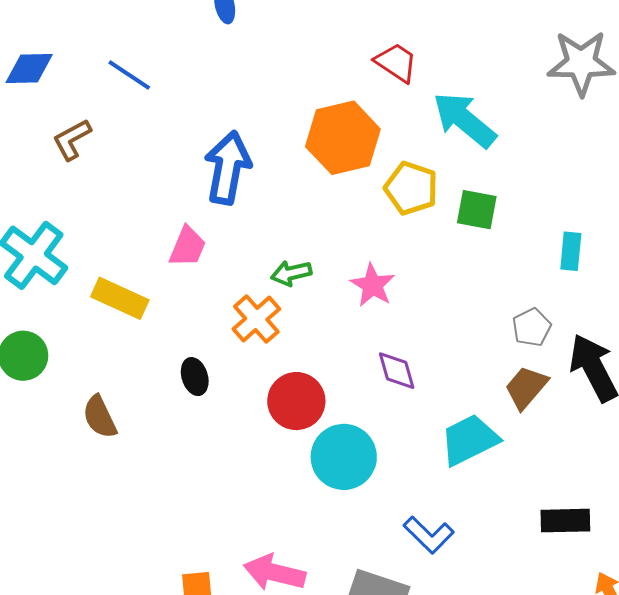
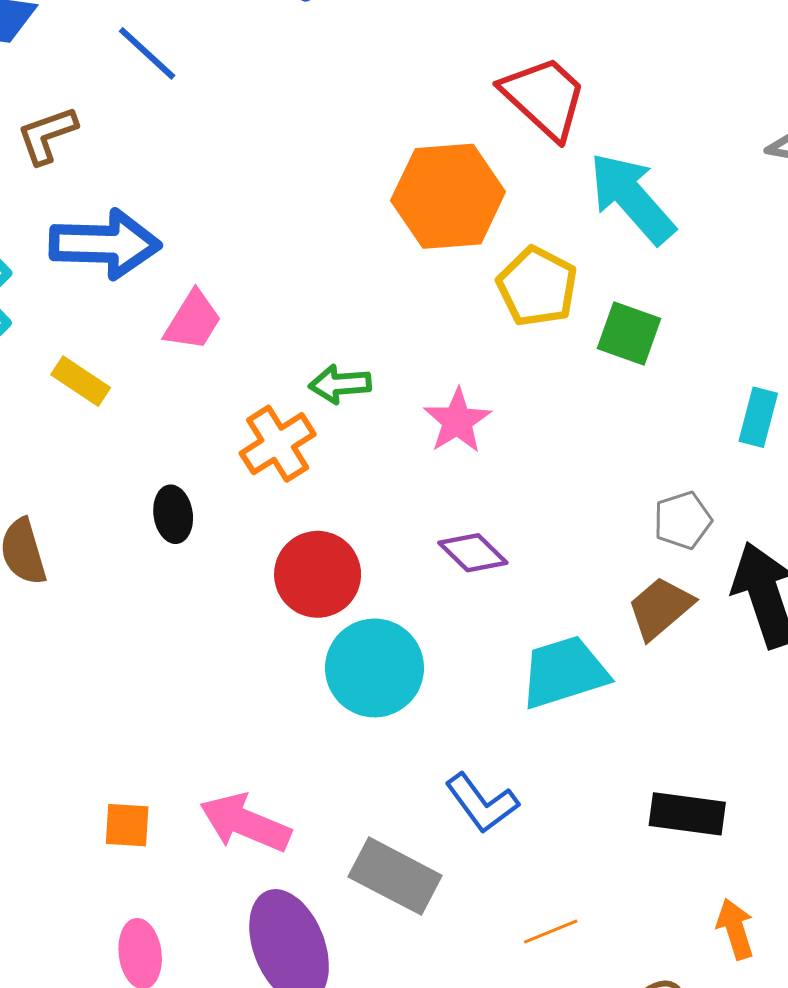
red trapezoid: (396, 63) -> (544, 97), size x1.4
blue arrow: (228, 168) -> (105, 244), moved, turned 72
yellow rectangle: (120, 298) -> (81, 381), size x0.7
purple diamond: (397, 371) -> (473, 553), turned -39

